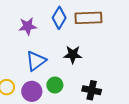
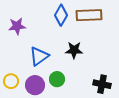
purple star: (28, 26) -> (17, 26), moved
black cross: (92, 90) -> (102, 84), moved

